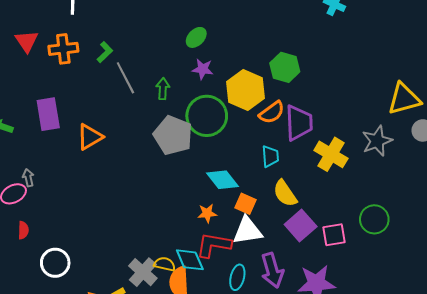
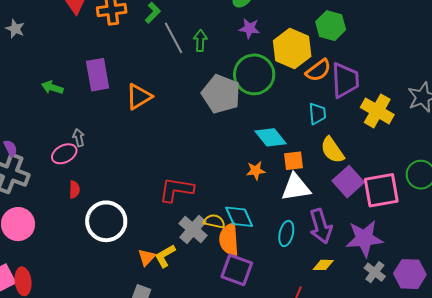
green arrow: (163, 89) -> (200, 41), moved
orange square: (246, 204) -> (293, 161), turned -30
pink square: (334, 235) -> (381, 190), size x1.5
red L-shape: (214, 245) -> (176, 190), moved
white circle: (55, 263) -> (106, 221), size x1.4

